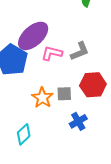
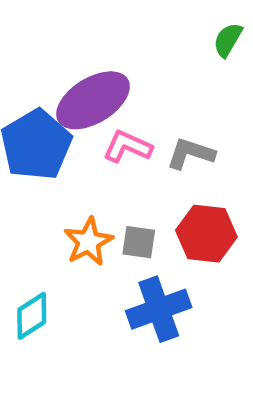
gray L-shape: (80, 51) -> (191, 153), turned -150
blue cross: (78, 121) -> (159, 309), size x1.5

